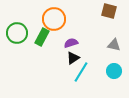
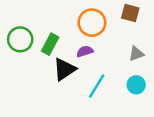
orange circle: (54, 19) -> (92, 23), moved
gray triangle: (114, 45) -> (136, 54), turned -32
black triangle: (73, 58) -> (64, 69), moved, size x1.5

